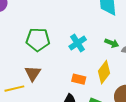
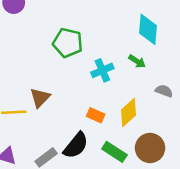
green pentagon: (38, 40) -> (68, 43), moved
green arrow: (112, 43) -> (137, 61), moved

